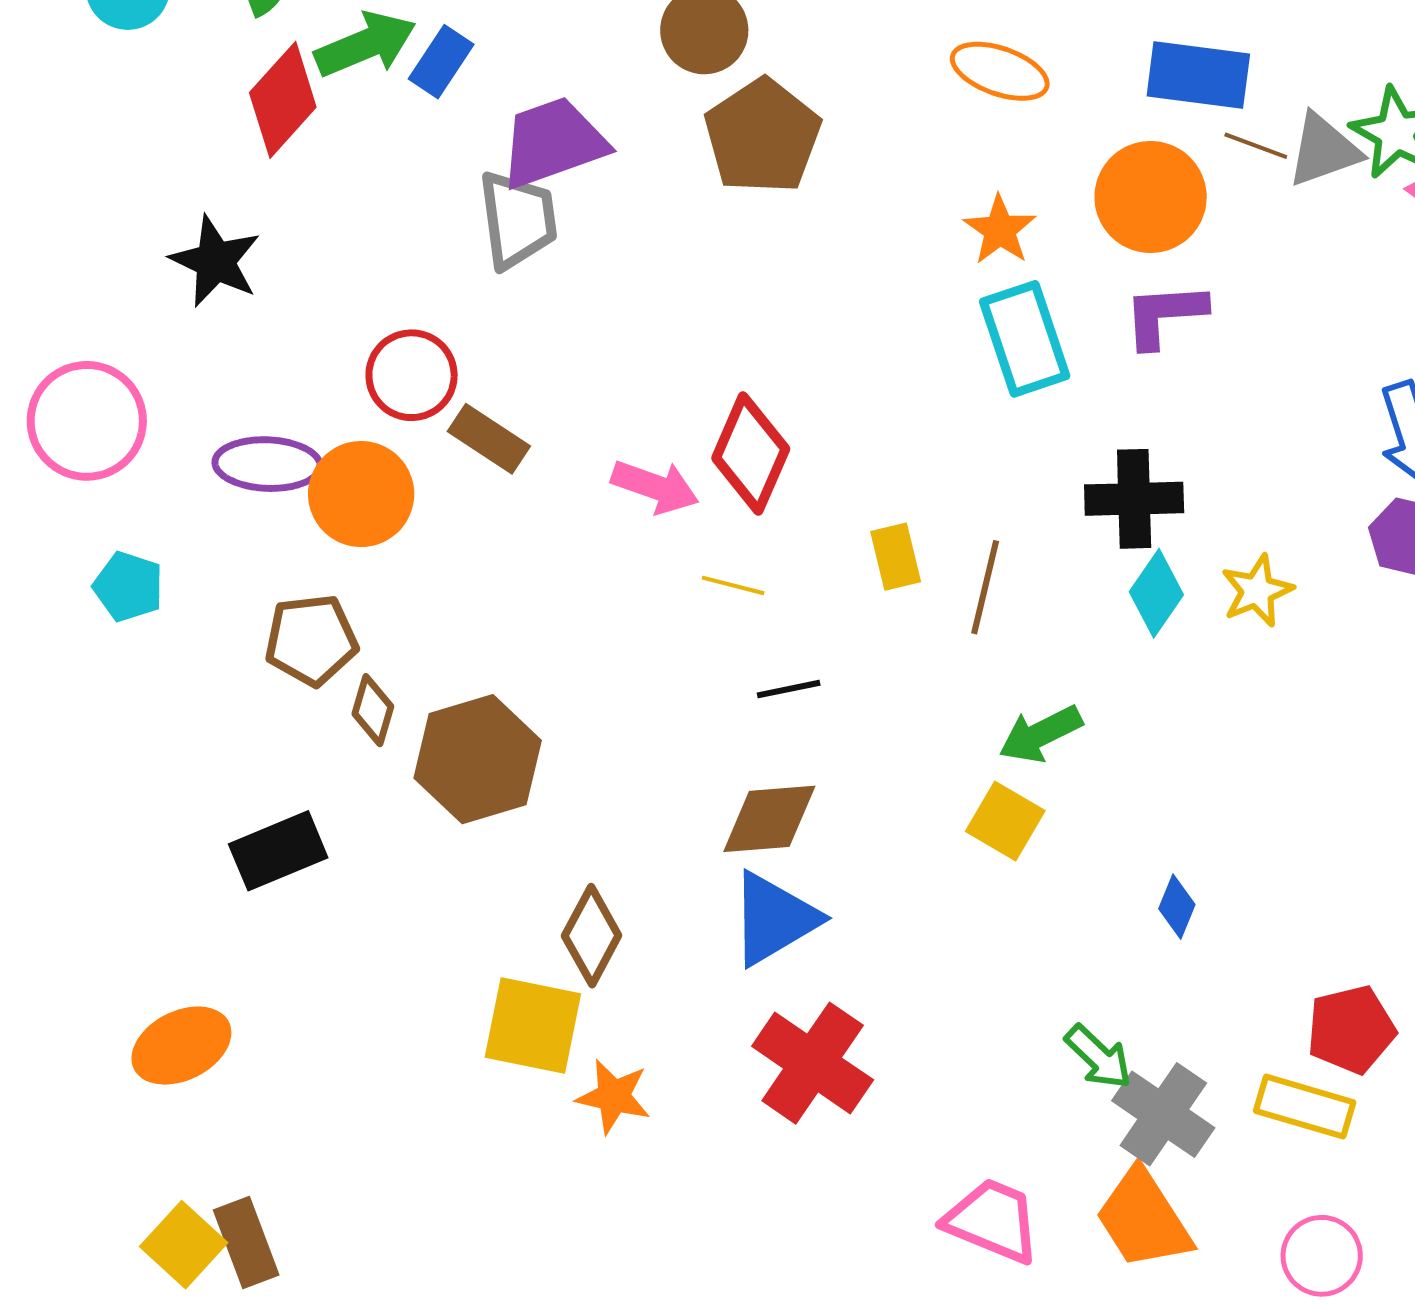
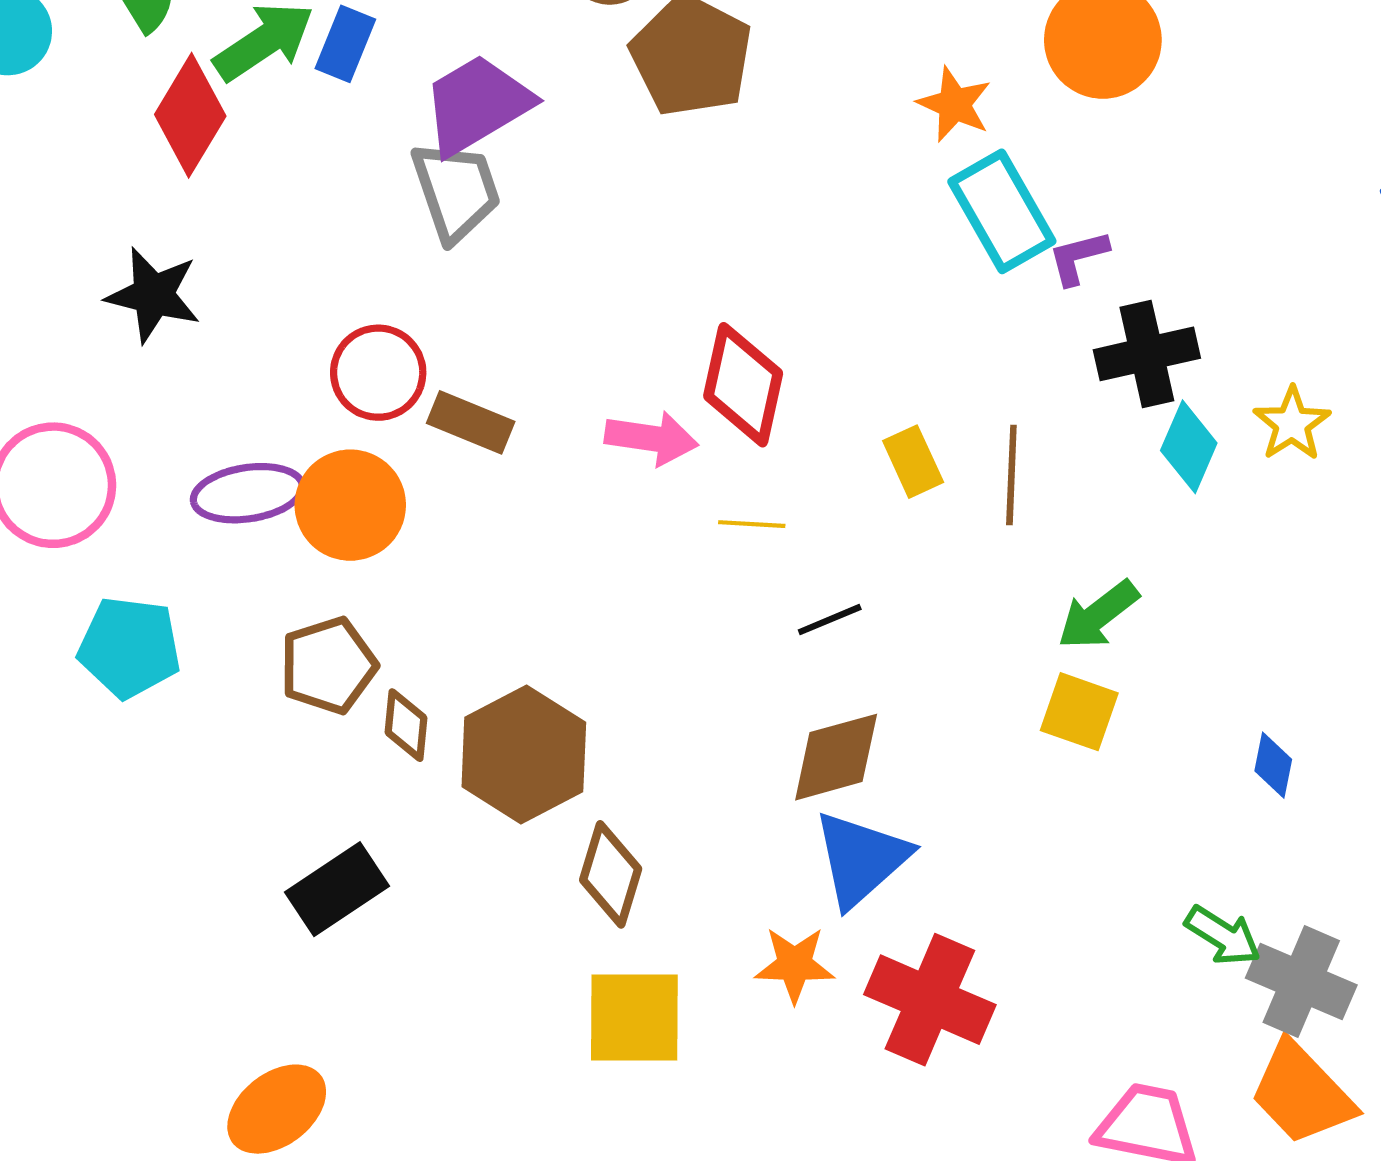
purple L-shape: (1165, 315) -> (1078, 257), moved, size x0.7
cyan pentagon: (128, 587) -> (129, 647), size x1.4
brown diamond: (592, 936) -> (611, 874), moved
orange star: (614, 1096) -> (795, 965), moved

